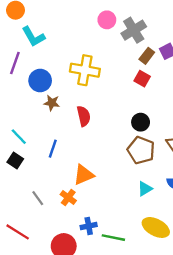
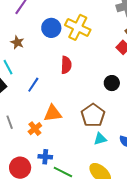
blue circle: (40, 81) -> (51, 28), moved
brown star: (52, 103) -> (17, 42), moved
brown pentagon: (141, 150) -> (93, 115), moved

